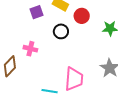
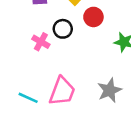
pink cross: (30, 49) -> (41, 42), moved

